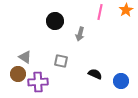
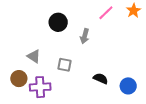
pink line: (100, 12) -> (106, 13), turned 35
gray triangle: (25, 57) -> (34, 56), moved

